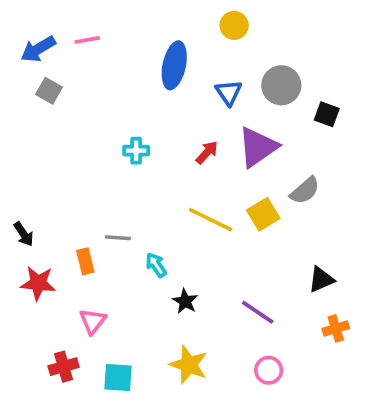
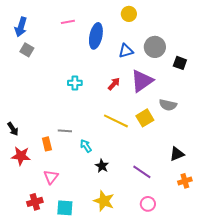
pink line: (87, 40) -> (68, 22), moved
blue arrow: (38, 49) -> (21, 27), turned -42
blue triangle: (229, 93) -> (126, 51), turned 49
gray semicircle: (305, 191) -> (168, 105), turned 54

